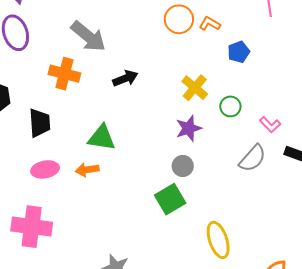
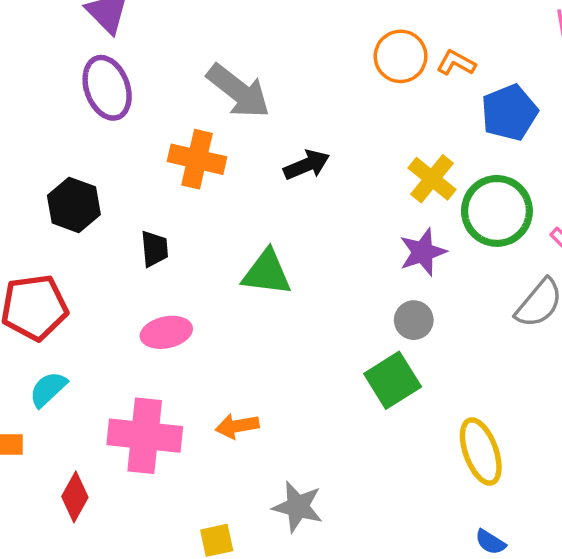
blue pentagon: (239, 52) -> (509, 113), size x1.4
green circle: (230, 106) -> (497, 211), size x1.8
black trapezoid: (40, 123) -> (154, 249), size x0.7
orange arrow: (87, 170) -> (237, 426), moved

